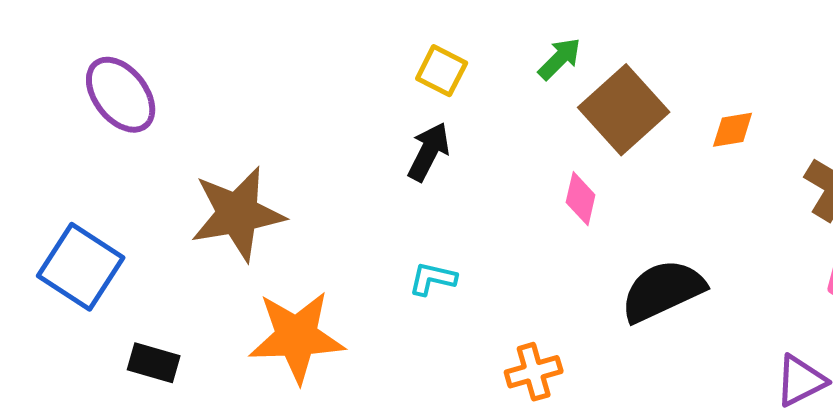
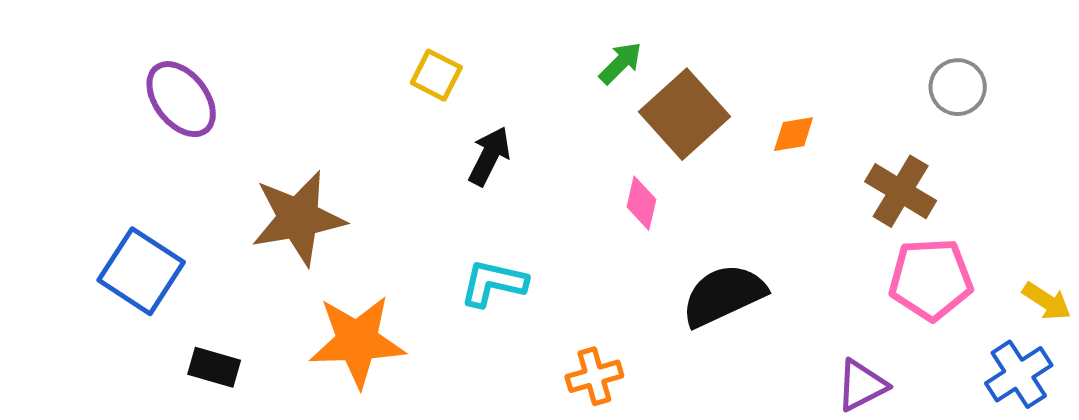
yellow square: (442, 71) -> (436, 75), moved
cyan L-shape: (433, 279) -> (493, 283), size x1.4

